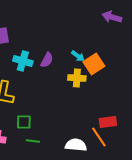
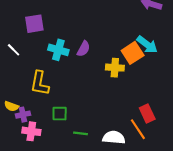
cyan arrow: (78, 56) -> (147, 45), moved, size x1.5
red rectangle: (108, 122) -> (147, 114), turned 72
green line: (33, 141) -> (80, 133), moved

